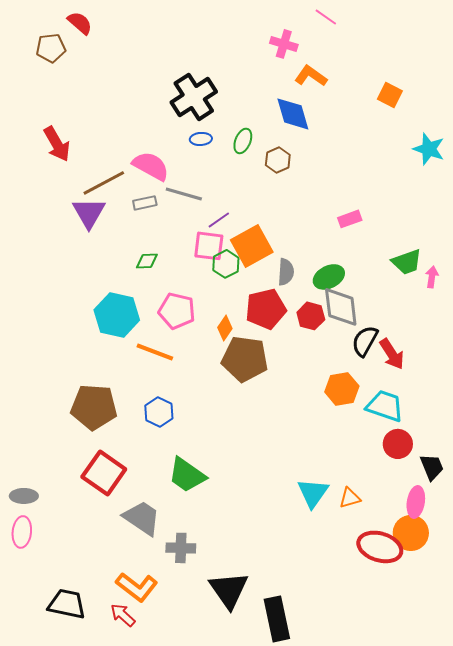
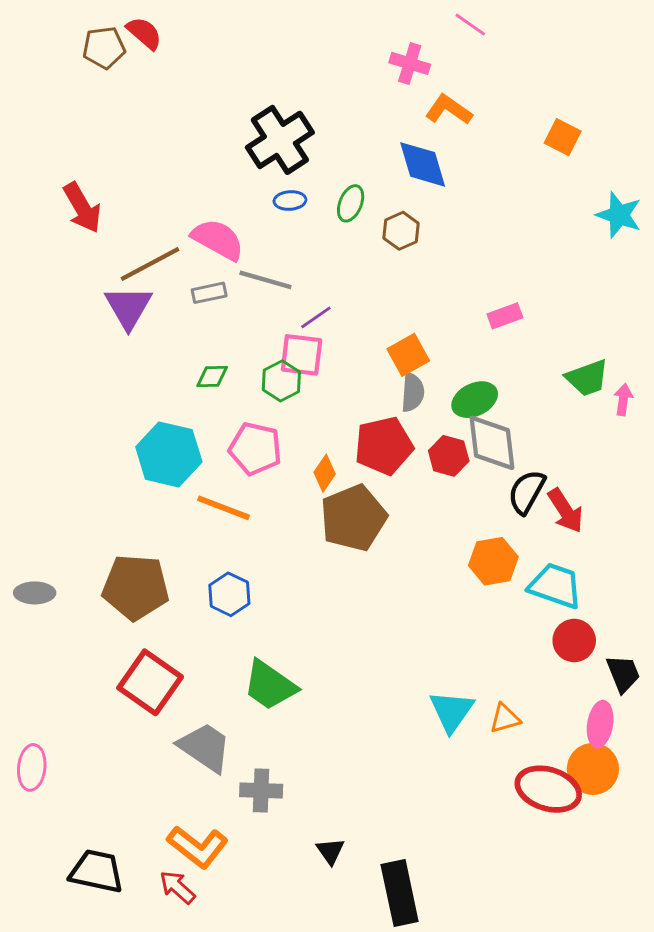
red semicircle: (80, 23) -> (144, 33), moved
brown pentagon: (51, 48) -> (104, 48), moved
orange square: (252, 246) -> (408, 355), moved, size x0.7
green hexagon: (226, 264) -> (281, 381), moved
brown pentagon: (245, 359) -> (353, 518), turned -30
gray ellipse: (24, 496) -> (35, 593), moved
black triangle: (229, 590) -> (330, 851), size x0.5

